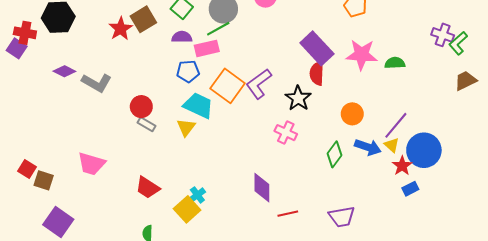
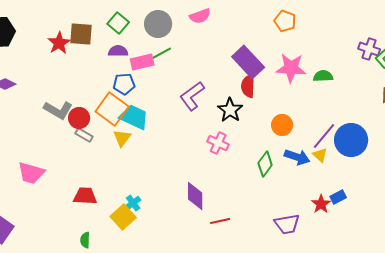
brown square: (143, 19) -> (81, 34), turned 35
green line: (218, 29) -> (160, 54), moved
gray L-shape: (97, 83) -> (58, 110), moved
orange square: (228, 86) -> (112, 109), moved
blue circle: (424, 150) -> (351, 140), moved
red star: (402, 166) -> (321, 204), moved
red trapezoid: (148, 188) -> (85, 196), turned 150
purple trapezoid: (342, 217) -> (287, 224), moved

